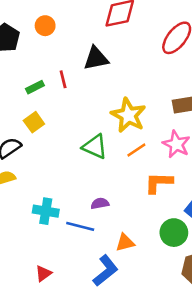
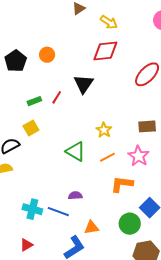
black triangle: (96, 58) -> (83, 84), turned -50
red line: (63, 79) -> (57, 97), turned 40
yellow star: (128, 115) -> (104, 130), size x0.6
cyan cross: (46, 211) -> (32, 209), moved

